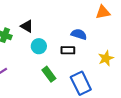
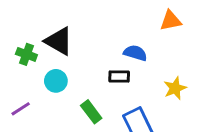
black triangle: (27, 26) -> (59, 41), size x1.5
cyan circle: (39, 46) -> (56, 81), moved

